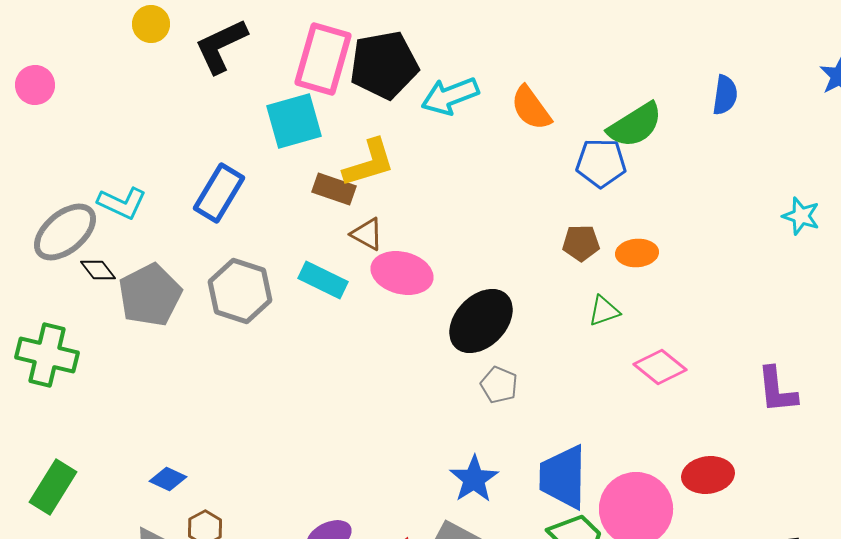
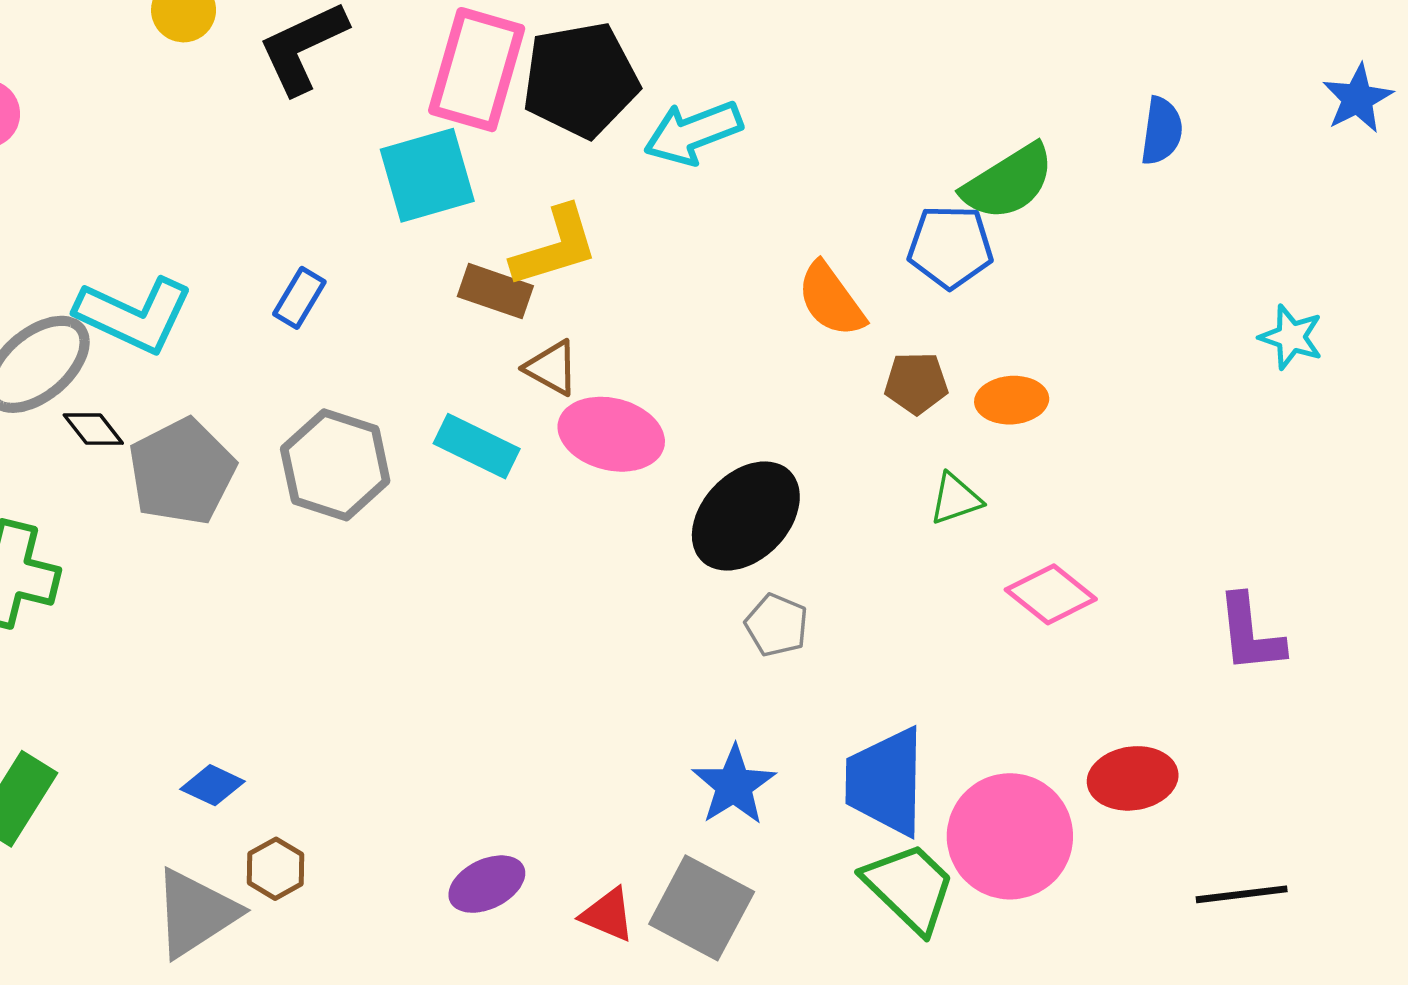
orange semicircle: (531, 108) -> (831, 300), moved
blue rectangle: (219, 193) -> (299, 298), size x0.6
cyan L-shape: (122, 203) -> (134, 315), size x1.4

